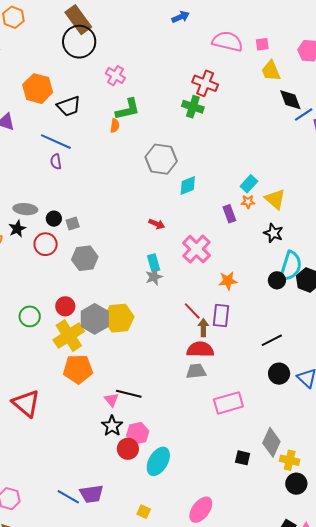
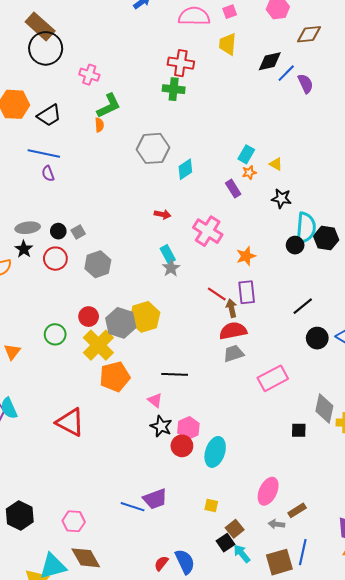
yellow trapezoid: (271, 71) -> (228, 44), moved, turned 40
black diamond: (290, 100) -> (270, 61), turned -70
yellow triangle: (275, 199) -> (276, 164), size x0.6
black line: (129, 394) -> (175, 374), moved

